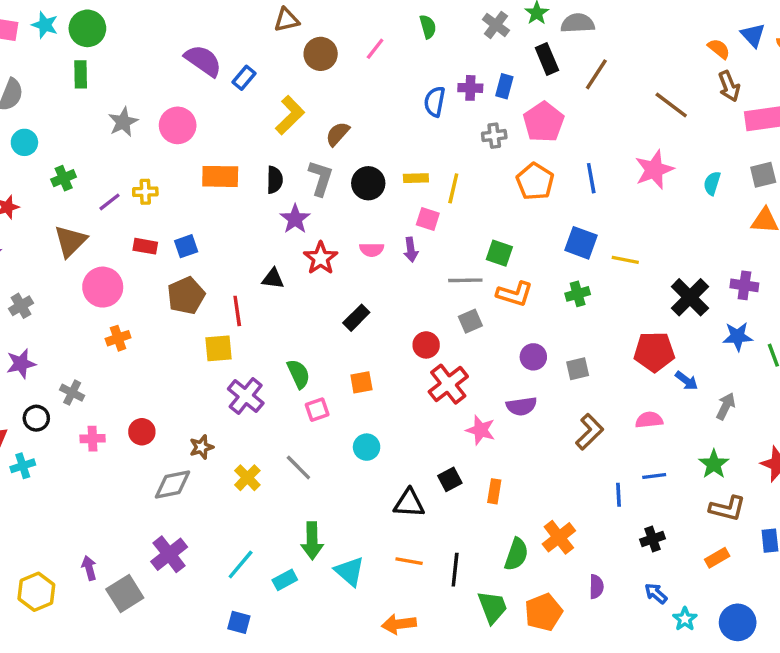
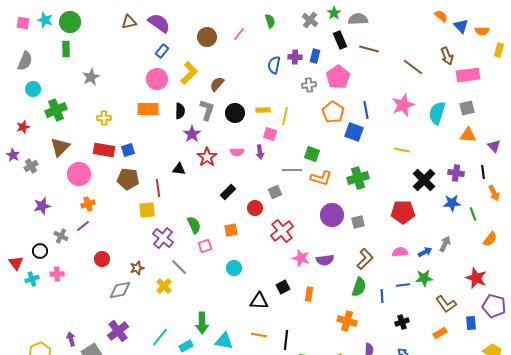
brown triangle: (287, 20) -> (129, 22), moved
orange semicircle: (719, 49) -> (441, 16), moved
purple semicircle: (203, 61) -> (159, 23), moved
brown line: (596, 74) -> (369, 49), turned 72
pink circle: (178, 125) -> (157, 79), moved
green cross: (64, 178) -> (56, 110), size x1.5
cyan semicircle: (712, 183) -> (437, 113), size x1.6
purple line: (110, 202) -> (83, 226), moved
blue square: (581, 243) -> (354, 132), moved
red rectangle: (145, 246) -> (104, 150), size x1.5
yellow line: (625, 260) -> (402, 150), moved
green cross: (578, 294) -> (358, 178), size x1.5
brown pentagon: (186, 296) -> (128, 179), turned 30
gray cross: (21, 306) -> (31, 166), moved
gray square: (470, 321) -> (275, 192), moved
red circle: (426, 345) -> (255, 208), moved
purple circle: (533, 357) -> (332, 215), size x1.5
purple star: (21, 364) -> (42, 206), moved
blue arrow: (687, 381) -> (425, 252), moved, turned -64
purple semicircle: (521, 406) -> (325, 260), moved
pink cross: (93, 439) -> (57, 274), moved
green star: (714, 464) -> (424, 278), moved, turned 30
gray line: (298, 468) -> (179, 267), moved
brown L-shape: (727, 508) -> (446, 304), turned 40
orange cross: (559, 537) -> (347, 321), turned -36
green semicircle: (516, 554) -> (359, 287), moved
cyan triangle: (350, 571) -> (224, 341), turned -30

